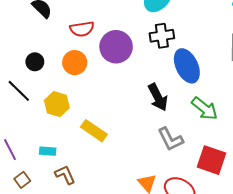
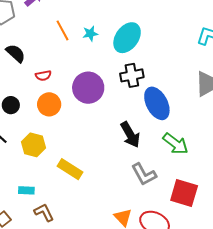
red semicircle: (82, 29) -> (43, 76), moved, size x0.7

